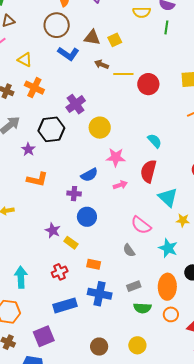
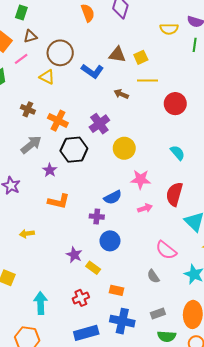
brown circle: (57, 25) -> (60, 53), moved
brown arrow: (102, 64) -> (121, 94), moved
yellow line: (123, 74) -> (148, 81), moved
orange cross: (34, 88) -> (58, 121), moved
cyan semicircle: (155, 141) -> (177, 153), moved

